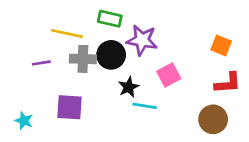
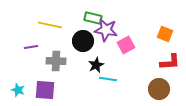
green rectangle: (110, 19) -> (93, 18), moved
gray cross: (83, 59) -> (56, 61), moved
pink square: (169, 75) -> (126, 45), moved
purple square: (69, 107) -> (45, 90), moved

